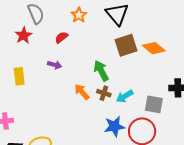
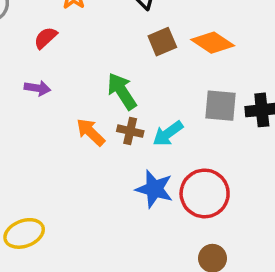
brown square: (126, 45) -> (162, 42), size x0.7
gray square: (154, 104) -> (221, 106), moved
blue star: (114, 126) -> (154, 189), turned 30

